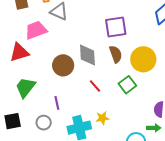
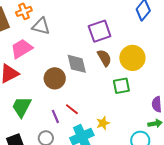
green square: (127, 85) -> (121, 86), turned 36
red line: (95, 86) -> (72, 109), moved

